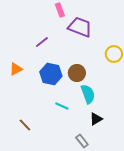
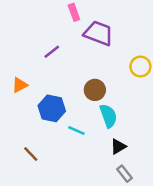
blue hexagon: (51, 74) -> (52, 108), moved
gray rectangle: (82, 141) -> (124, 174), moved

